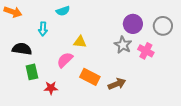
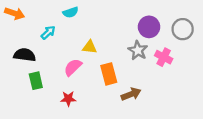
cyan arrow: (43, 29) -> (48, 32), turned -136
orange rectangle: (90, 77) -> (109, 74), moved, turned 48
red star: (51, 88) -> (68, 99), moved

